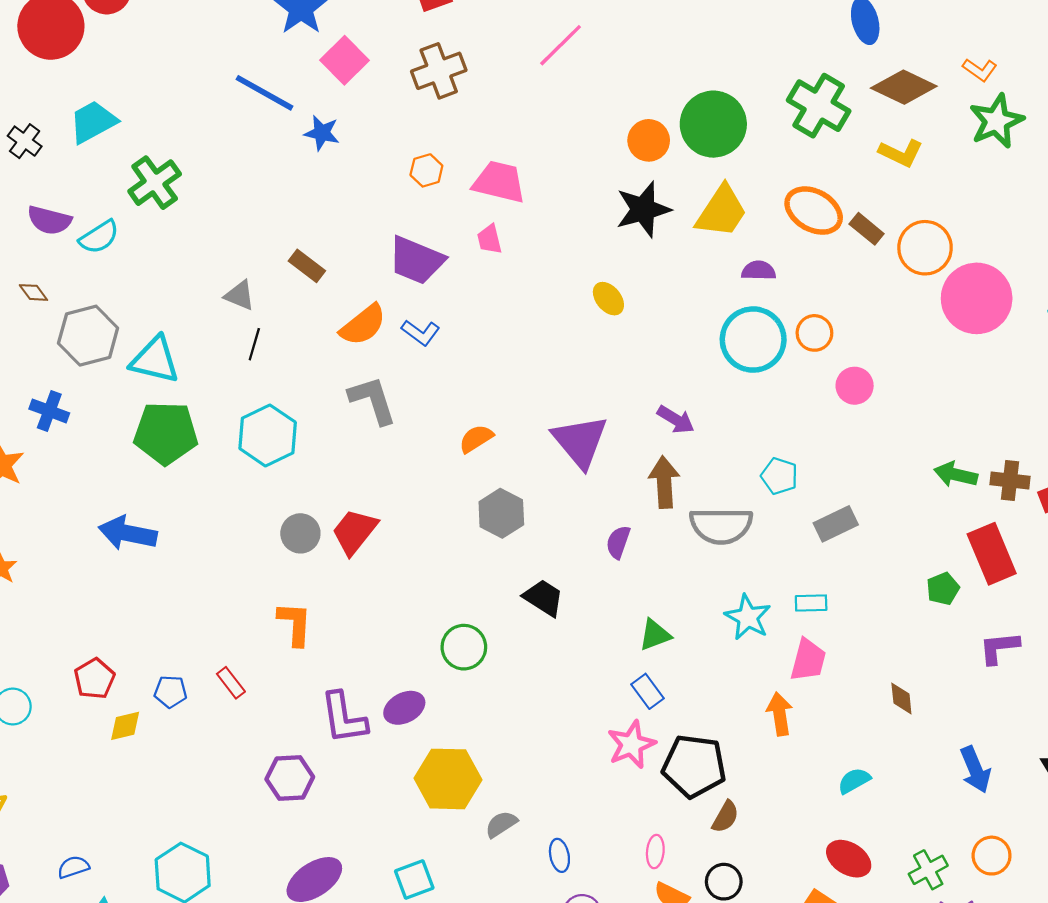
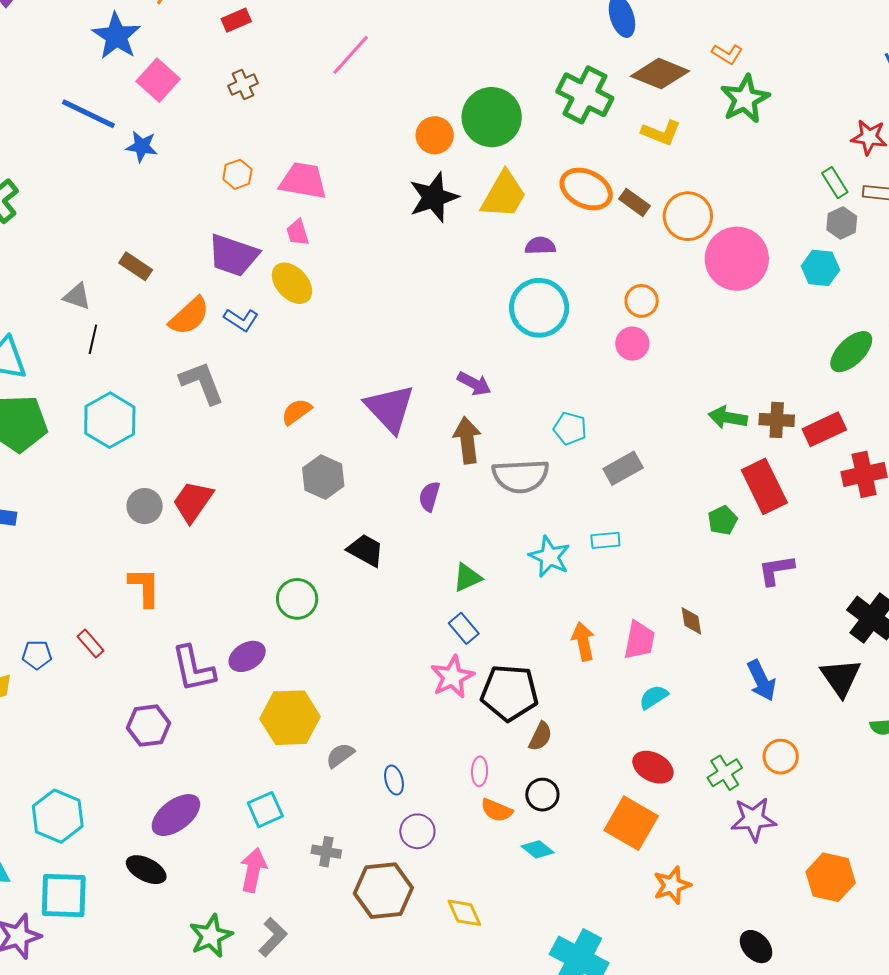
brown cross: (439, 71) -> (243, 84), size x0.6
yellow ellipse: (608, 299) -> (292, 283), moved, size x1.4
orange circle: (814, 333) -> (642, 301), moved
pink trapezoid: (808, 660) -> (639, 640), moved

